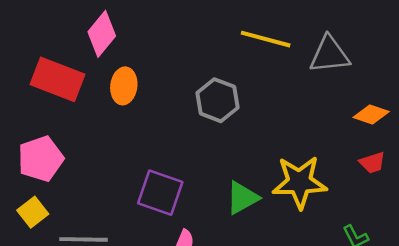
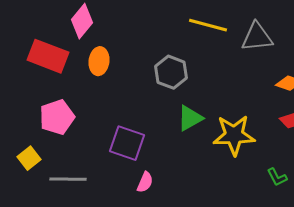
pink pentagon: (41, 159) -> (57, 117), moved
green triangle: (242, 198) -> (190, 118), moved

